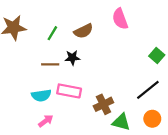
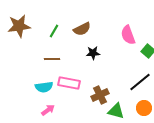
pink semicircle: (120, 19) -> (128, 35), moved
black star: (72, 58) -> (93, 53), moved

